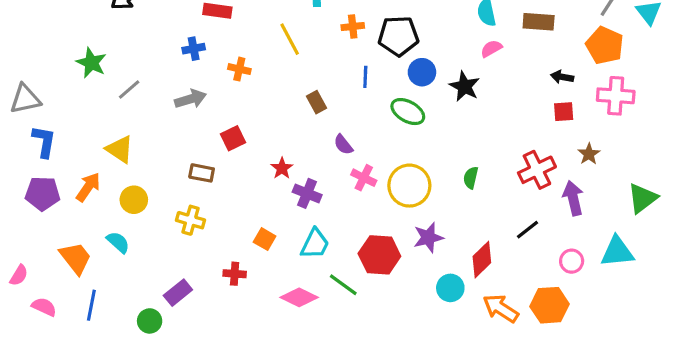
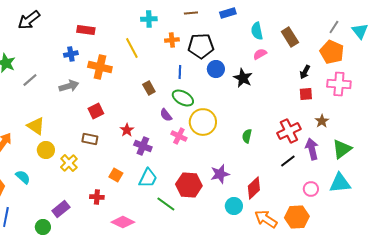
brown rectangle: (539, 22) -> (290, 37), turned 54
orange cross: (239, 69) -> (100, 67), size x1.6
black arrow: (562, 77) -> (305, 72), turned -72
green ellipse: (408, 112) -> (183, 98), moved
yellow triangle: (120, 149) -> (36, 126), moved
brown rectangle: (202, 173) -> (90, 139), moved
yellow circle: (409, 186) -> (203, 122), moved
green triangle: (642, 198) -> (342, 149), moved
yellow circle: (134, 200) -> (46, 150), moved
yellow cross: (191, 220) -> (69, 163), turned 30
black line: (527, 230) -> (288, 161), moved
pink diamond: (299, 297) -> (123, 222), moved

